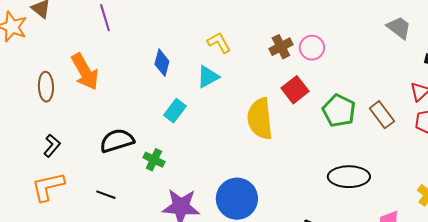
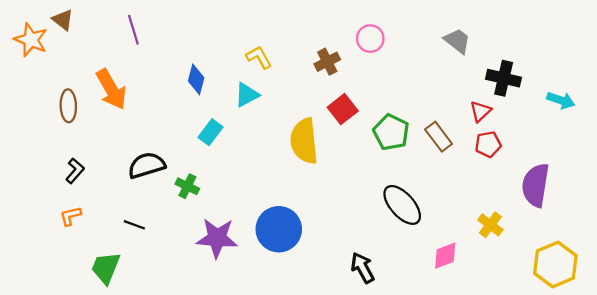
pink circle: (312, 48) -> (370, 39), moved
black ellipse: (349, 177) -> (402, 205), turned 48
orange L-shape: (48, 187) -> (71, 216), size x0.6

